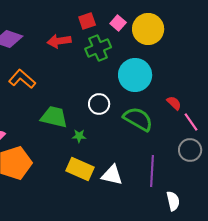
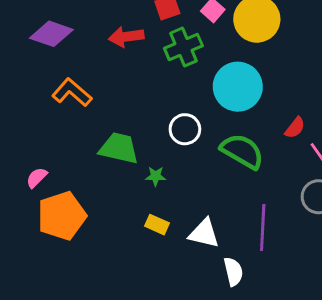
red semicircle: (174, 103) -> (295, 128), turned 84
yellow rectangle: (80, 169) -> (157, 225), size x0.6
white semicircle: (173, 201) -> (233, 272), moved

